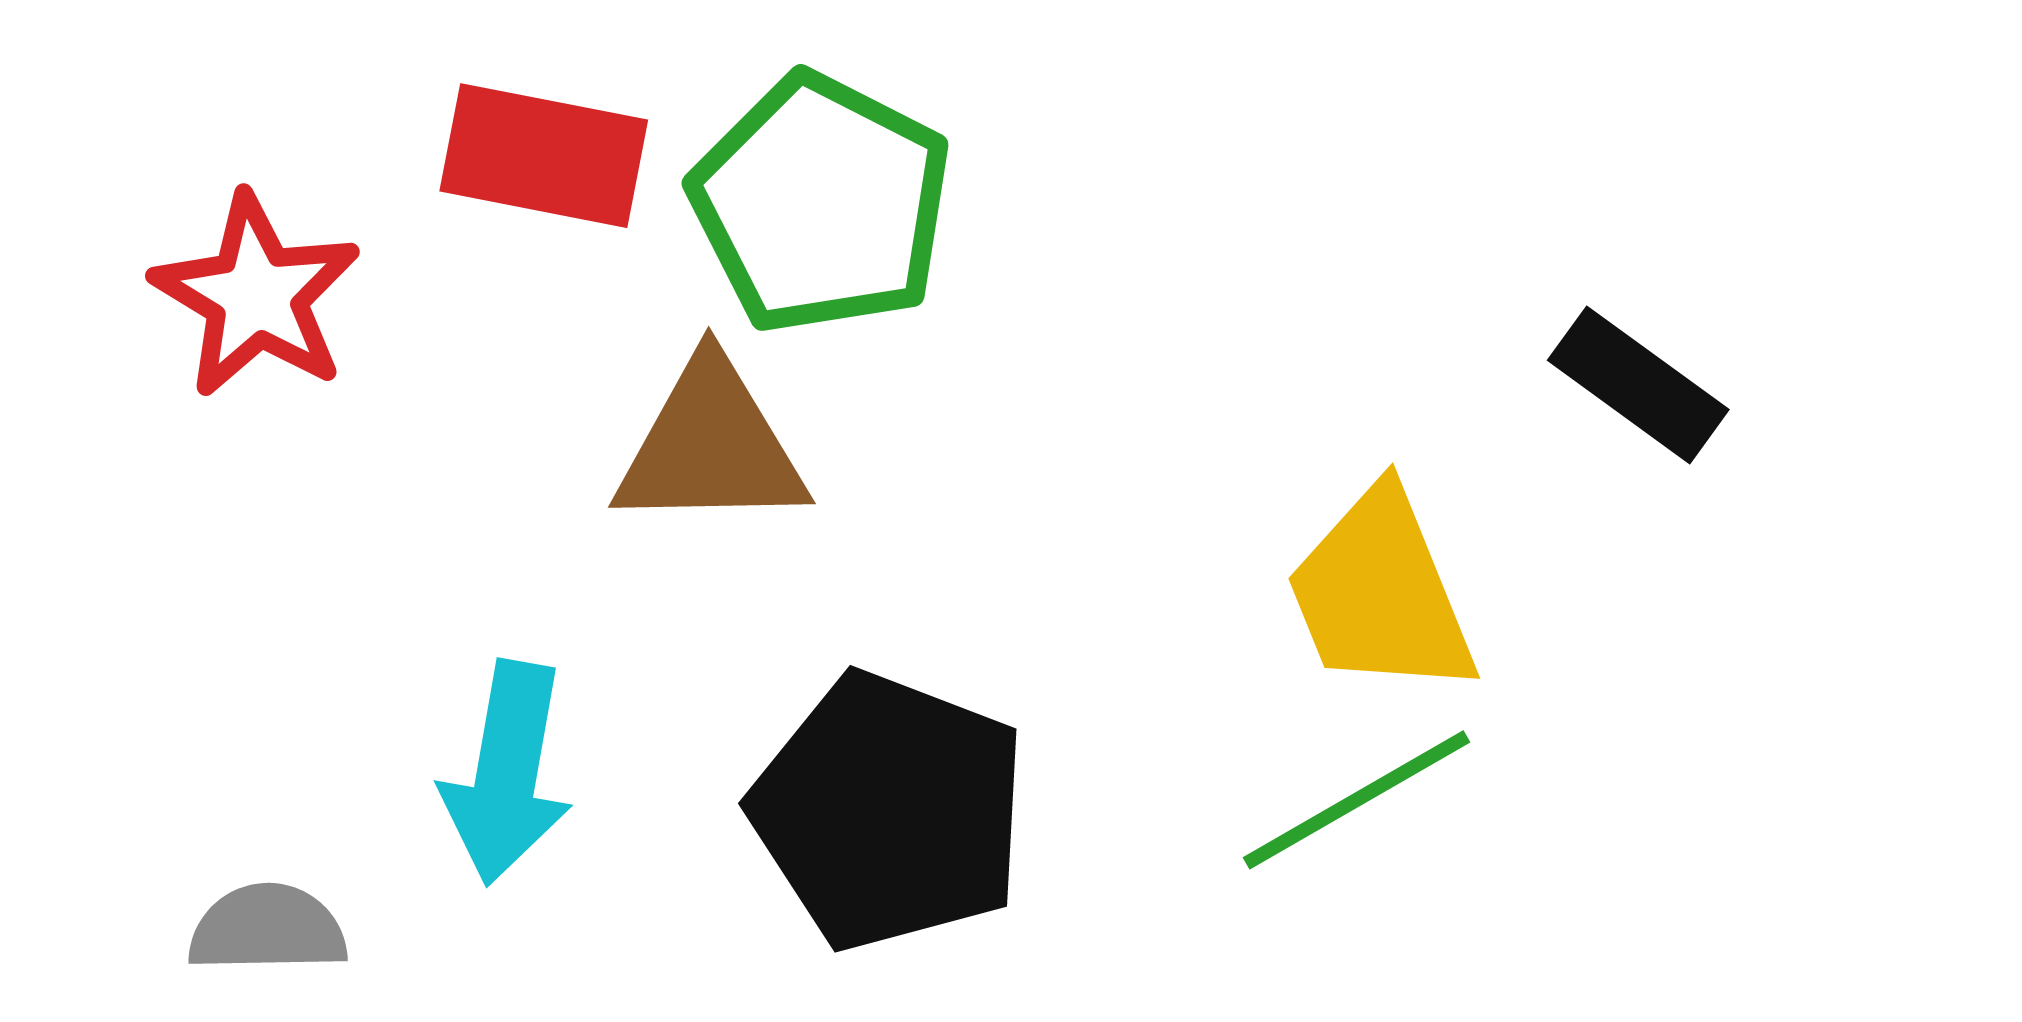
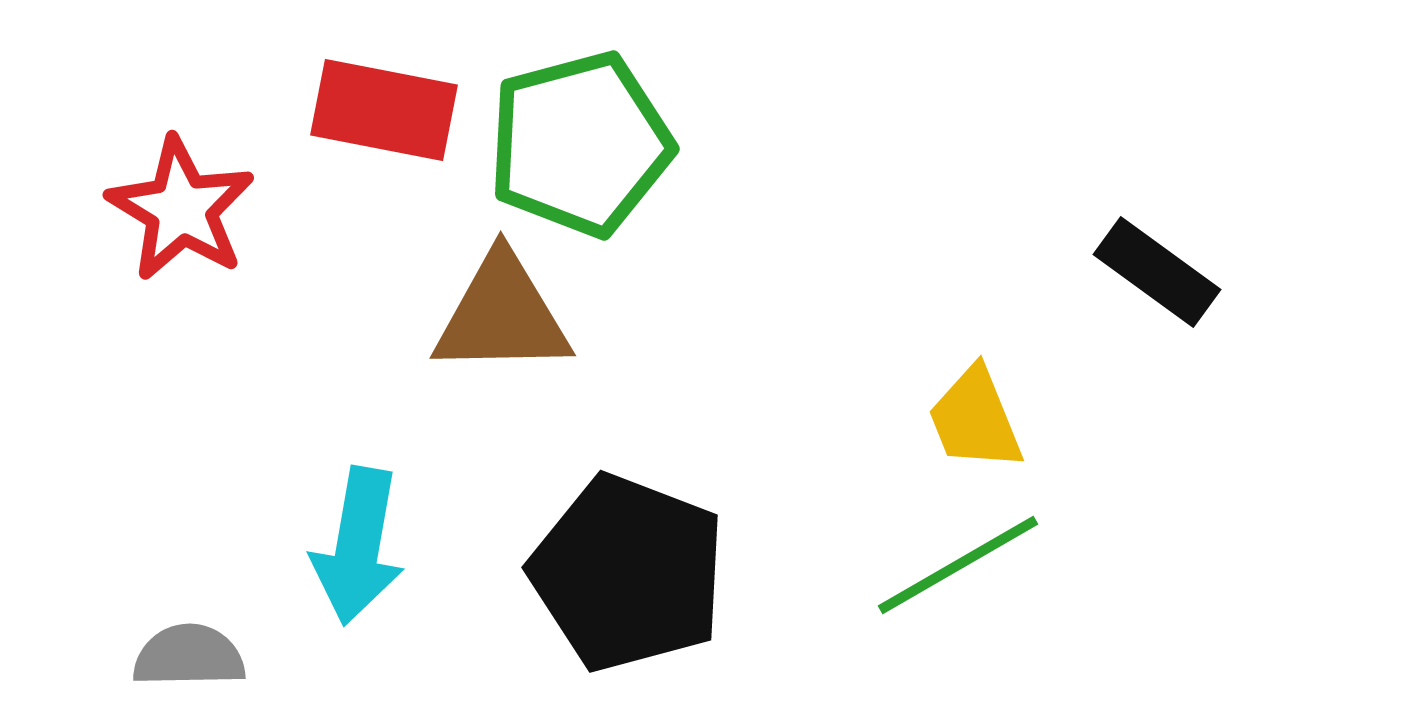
green pentagon: (821, 204) -> (580, 144), turned 30
yellow trapezoid: (1381, 593) -> (975, 419), size x0.7

